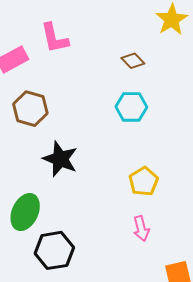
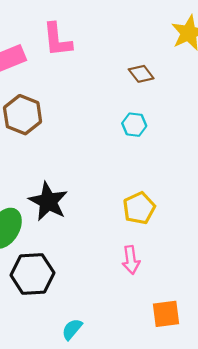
cyan hexagon: (131, 107) -> (134, 125), size x0.7
black star: (60, 159) -> (48, 201), moved

